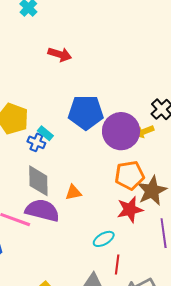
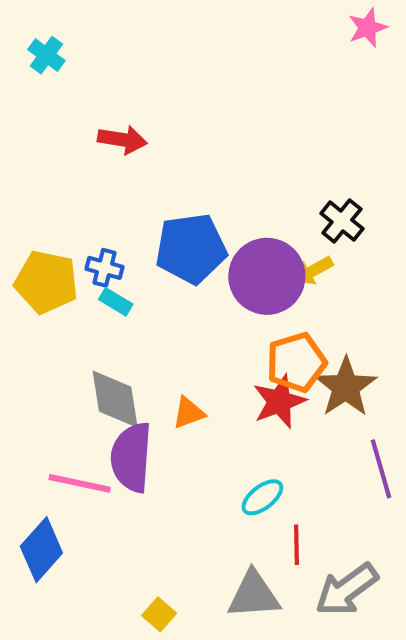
blue cross: (36, 142) -> (105, 268), moved
purple semicircle: (42, 210) -> (131, 457), turned -92
red star: (130, 210) -> (279, 401), moved

